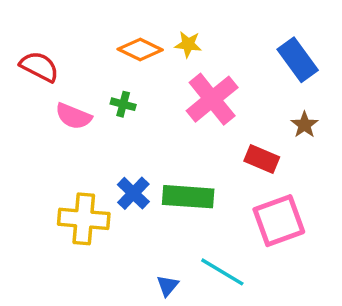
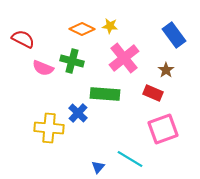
green cross: (123, 104) -> (72, 61), size x1.6
brown star: (304, 125) -> (166, 70), moved
green rectangle: (188, 197) -> (105, 94), moved

